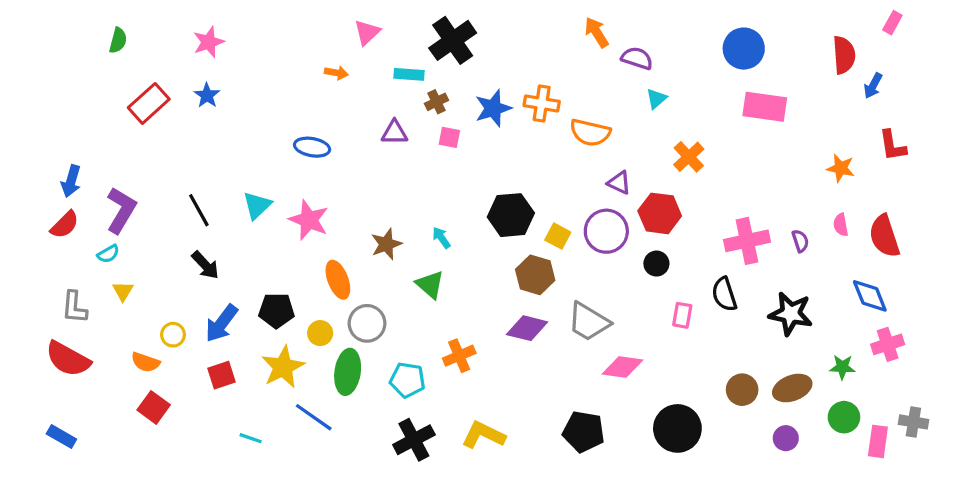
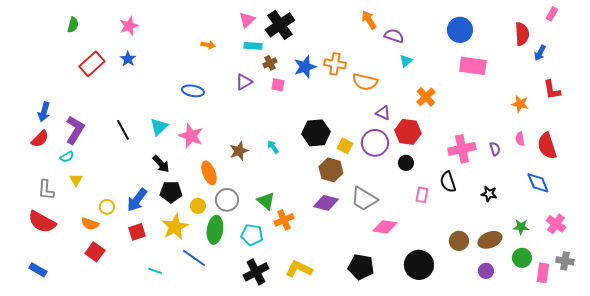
pink triangle: (367, 32) -> (247, 20), moved
purple triangle: (394, 133) -> (244, 82), turned -30
black arrow: (205, 265) -> (161, 164), moved
green triangle: (430, 285) -> (266, 201), moved
black star: (791, 314) -> (489, 194), size x0.6
pink cross: (888, 344) -> (556, 224), moved, turned -36

